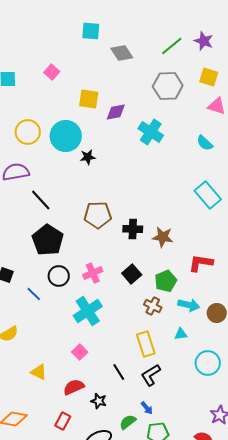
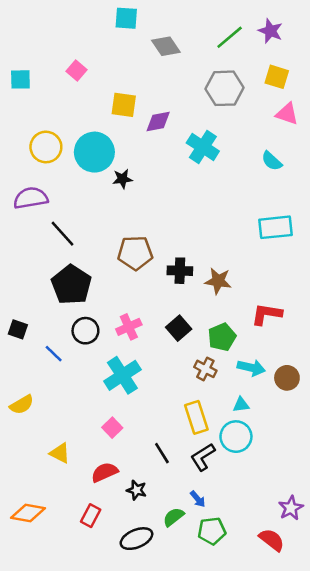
cyan rectangle: (208, 195) -> (276, 227), turned -56
cyan circle: (208, 363) -> (236, 437), moved

